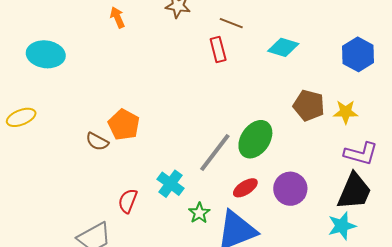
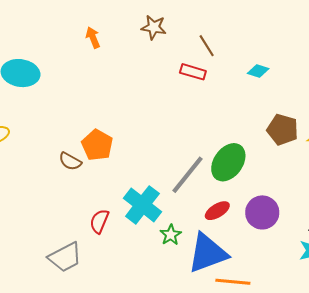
brown line: (231, 23) -> (207, 46), turned 35
cyan diamond: (283, 47) -> (258, 71), size x0.7
red rectangle: (218, 50) -> (193, 72), turned -60
cyan cross: (170, 184) -> (142, 205), size x1.4

